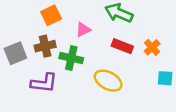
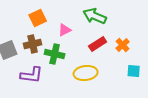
red rectangle: (122, 46) -> (98, 44), turned -54
yellow ellipse: (108, 81) -> (86, 73), turned -35

